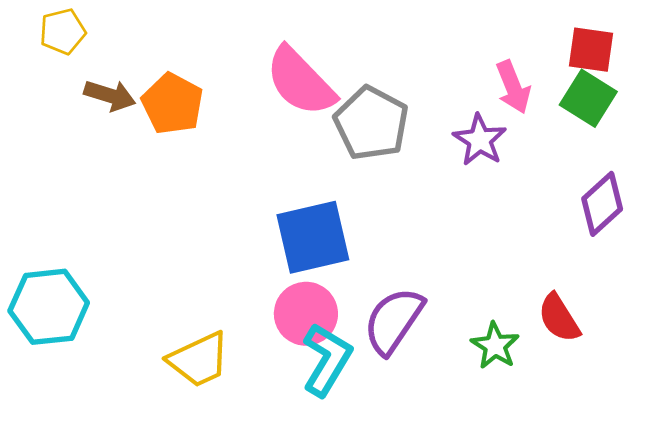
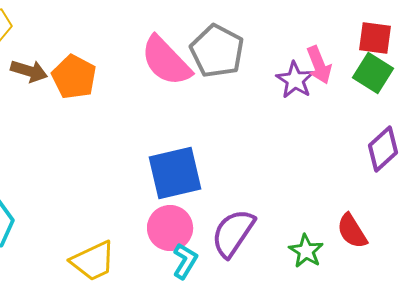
gray pentagon: (371, 123) -> (217, 51), moved
purple star: (480, 140) -> (295, 80), moved
cyan L-shape: (327, 360) -> (185, 261), size x0.7

